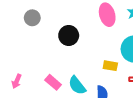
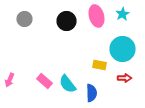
black circle: (69, 35) -> (66, 21), moved

